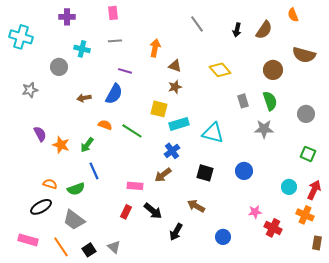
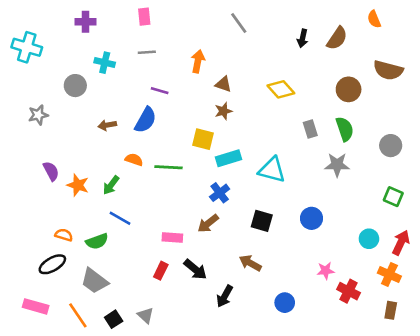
gray line: (197, 24) -> (239, 23), moved
green line: (132, 131) -> (169, 167), turned -30
blue line: (94, 171) -> (120, 218), turned -36
brown rectangle: (317, 243) -> (391, 310), moved

